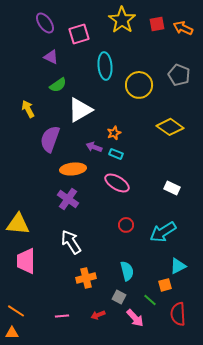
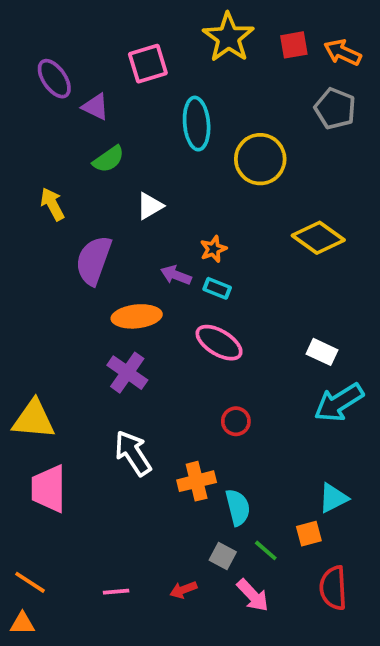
purple ellipse: (45, 23) -> (54, 79), moved
gray pentagon: (179, 75) -> (335, 109), moved
white triangle: (80, 110) -> (150, 206), size x0.6
cyan arrow: (163, 232) -> (339, 403), moved
orange cross: (86, 278) -> (197, 481), moved
green line: (150, 300) -> (266, 550), moved

